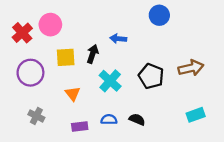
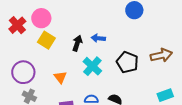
blue arrow: (118, 39) -> (98, 38), moved
yellow square: (66, 57) -> (46, 40), moved, turned 36
purple circle: (30, 73) -> (23, 72), moved

